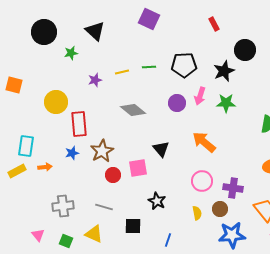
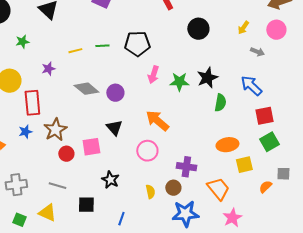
green star: (71, 53) -> (22, 42), moved
black star: (224, 71) -> (207, 78), moved
purple star: (95, 80) -> (48, 69), moved
purple circle: (177, 103) -> (115, 93), moved
pink circle: (202, 181) -> (147, 151), moved

